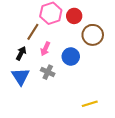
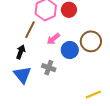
brown circle: (93, 35) -> (91, 41), moved
pink arrow: (45, 49) -> (53, 39), moved, turned 32

